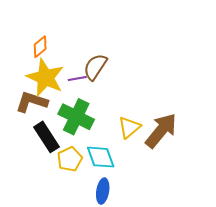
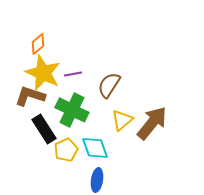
brown semicircle: (95, 67) -> (109, 85), moved

